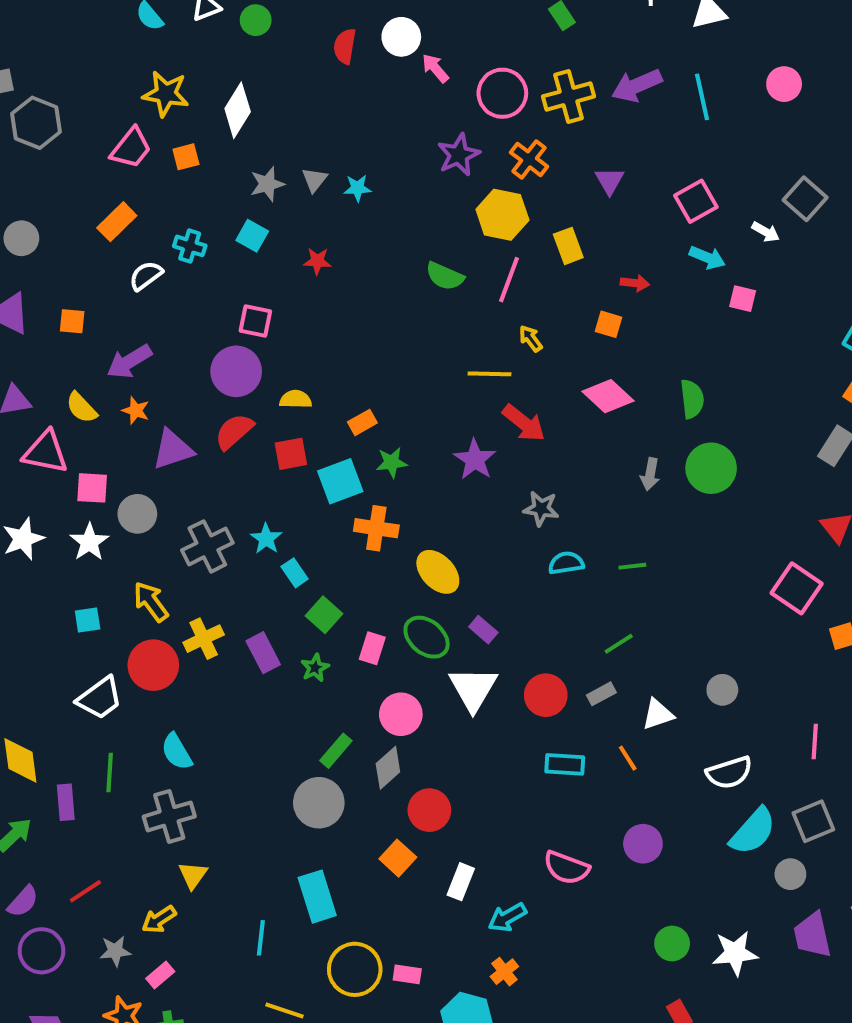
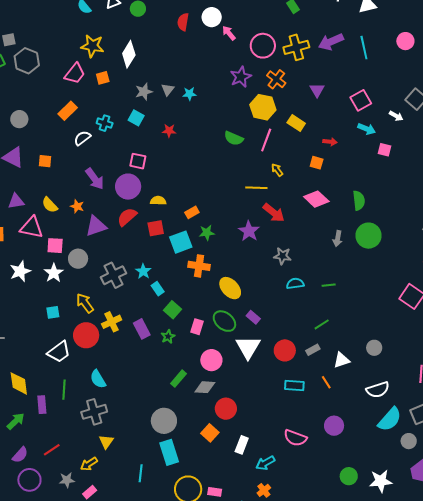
yellow rectangle: (568, 246) -> (296, 123), turned -36
purple arrow: (129, 362) -> (95, 179), moved, turned -95
gray diamond: (388, 768) -> (205, 387), turned 45
gray circle: (319, 803) -> (164, 421), moved

